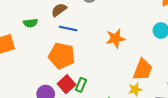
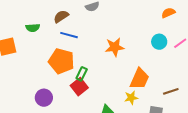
red square: (67, 84) -> (79, 87), moved
green rectangle: (81, 85) -> (82, 74), moved

